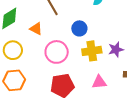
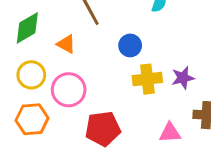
pink circle: (57, 52) -> (69, 90), moved
pink triangle: (99, 82) -> (170, 133), moved

